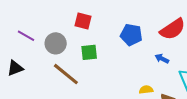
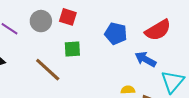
gray circle: (56, 43) -> (41, 21), moved
blue arrow: (162, 59) -> (146, 59), size x1.5

